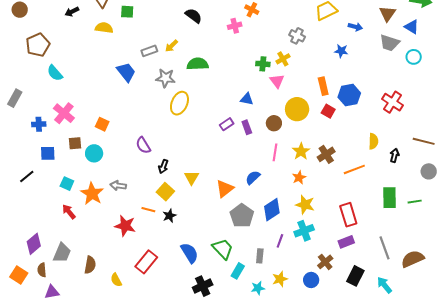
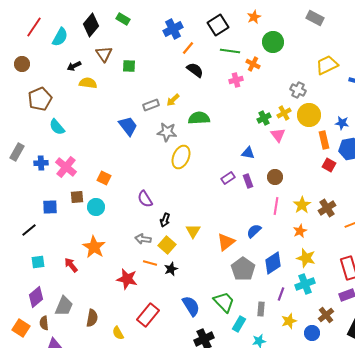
yellow semicircle: (104, 28) -> (88, 83), moved
blue star: (341, 51) -> (342, 123), moved
green cross: (263, 64) -> (264, 118), turned -32
yellow circle: (297, 109) -> (309, 115), moved
blue cross: (39, 124) -> (41, 163), moved
cyan square: (67, 184) -> (38, 262), moved, turned -32
gray arrow: (118, 186) -> (143, 239), moved
yellow star: (280, 279) -> (289, 321), moved

